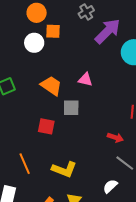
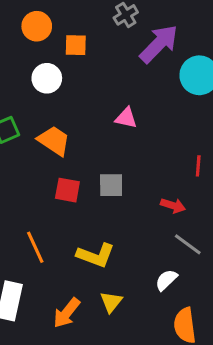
orange circle: (37, 13) -> (37, 26), moved
white circle: (34, 43) -> (47, 78), moved
orange trapezoid: (51, 86) -> (54, 141), moved
gray square: (71, 108) -> (111, 185), moved

